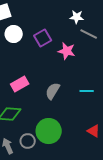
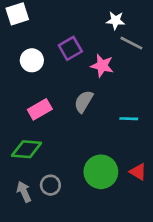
white circle: (14, 34) -> (32, 60), moved
gray semicircle: (53, 91) -> (84, 101), moved
green circle: (49, 131) -> (101, 172), moved

